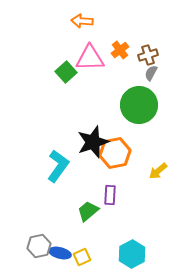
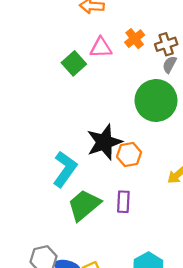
pink triangle: (90, 58) -> (101, 48), size x0.7
orange hexagon: (115, 153) -> (129, 154), size x0.7
green trapezoid: (88, 211) -> (84, 205), moved, size x1.4

